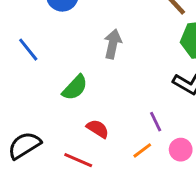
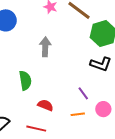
green semicircle: (75, 88) -> (25, 81), turned -42
orange line: (142, 150) -> (78, 114), turned 40

